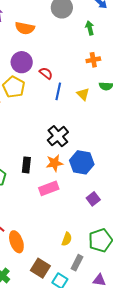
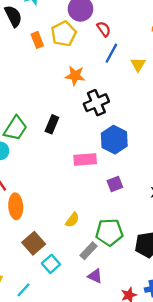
orange star: (54, 163) -> (75, 76), moved
pink rectangle: (49, 188) -> (85, 160), moved
gray rectangle: (77, 263) -> (89, 251), moved

